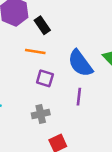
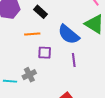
black rectangle: (42, 25) -> (41, 12), moved
gray cross: (41, 114) -> (29, 75), moved

